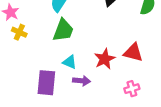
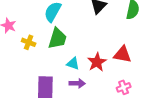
yellow cross: (19, 32) -> (29, 42), moved
cyan triangle: (70, 62) -> (73, 64), moved

